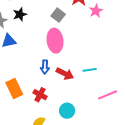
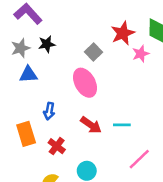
pink ellipse: (55, 41) -> (85, 83), turned -30
blue arrow: (45, 67) -> (49, 111), moved
pink line: (108, 95) -> (139, 159), turned -30

